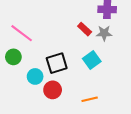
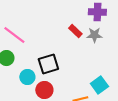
cyan square: (92, 60) -> (99, 85), moved

